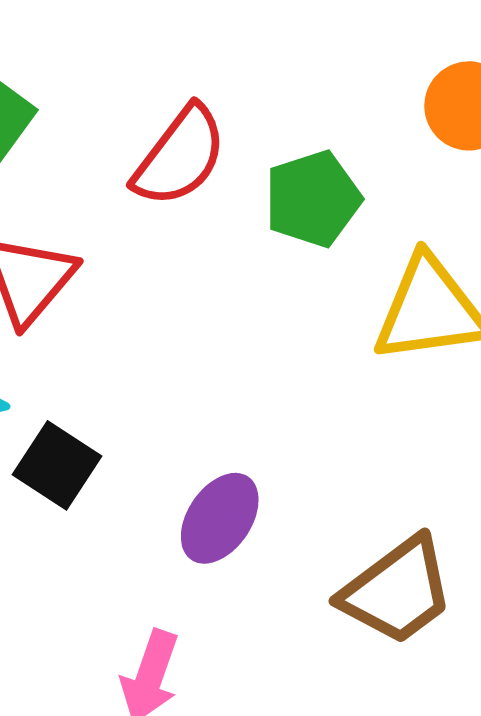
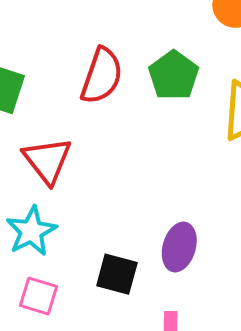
black square: (57, 465) -> (117, 274), moved

